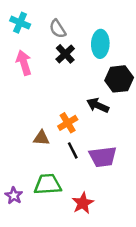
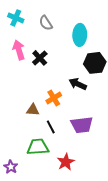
black cross: (65, 54) -> (40, 58), moved
black line: (73, 150) -> (51, 127), moved
purple star: (14, 196) -> (11, 167), moved

